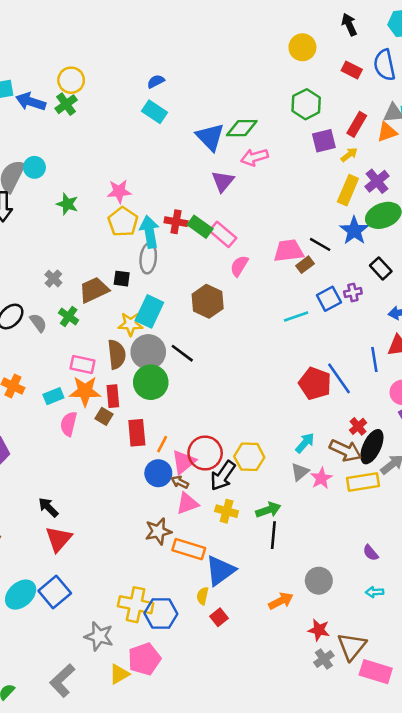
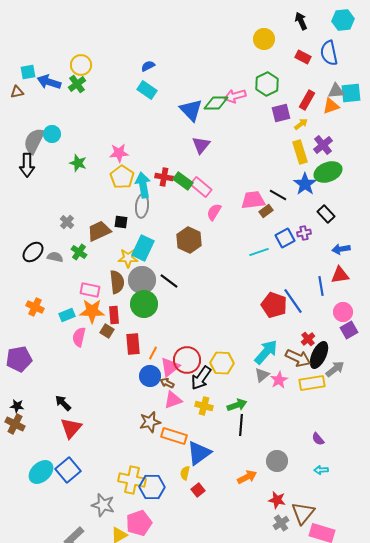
pink arrow: (254, 157) -> (235, 96), moved
yellow rectangle: (348, 190) -> (300, 152), turned -40
gray semicircle: (38, 323) -> (55, 257), turned -42
cyan arrow: (305, 443) -> (266, 352), size x1.5

